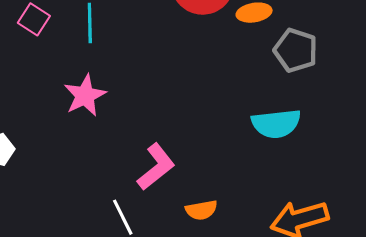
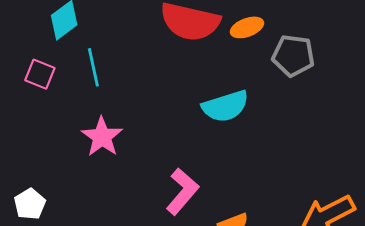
cyan semicircle: (276, 124) -> (225, 106), moved

